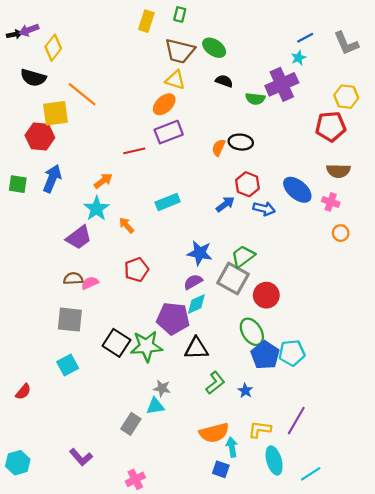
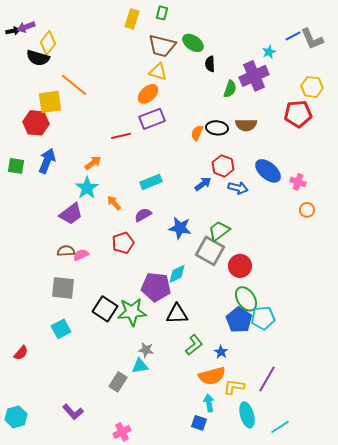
blue line: (305, 38) -> (293, 36), moved
black semicircle: (33, 78) -> (38, 58), moved
black semicircle: (224, 81) -> (210, 64), moved, turned -112
green semicircle: (255, 99) -> (230, 89), turned -78
brown semicircle: (338, 171) -> (246, 125), moved
purple semicircle: (193, 282) -> (143, 215), moved
green ellipse: (252, 332) -> (246, 299), moved
orange semicircle: (214, 433) -> (212, 376), moved

